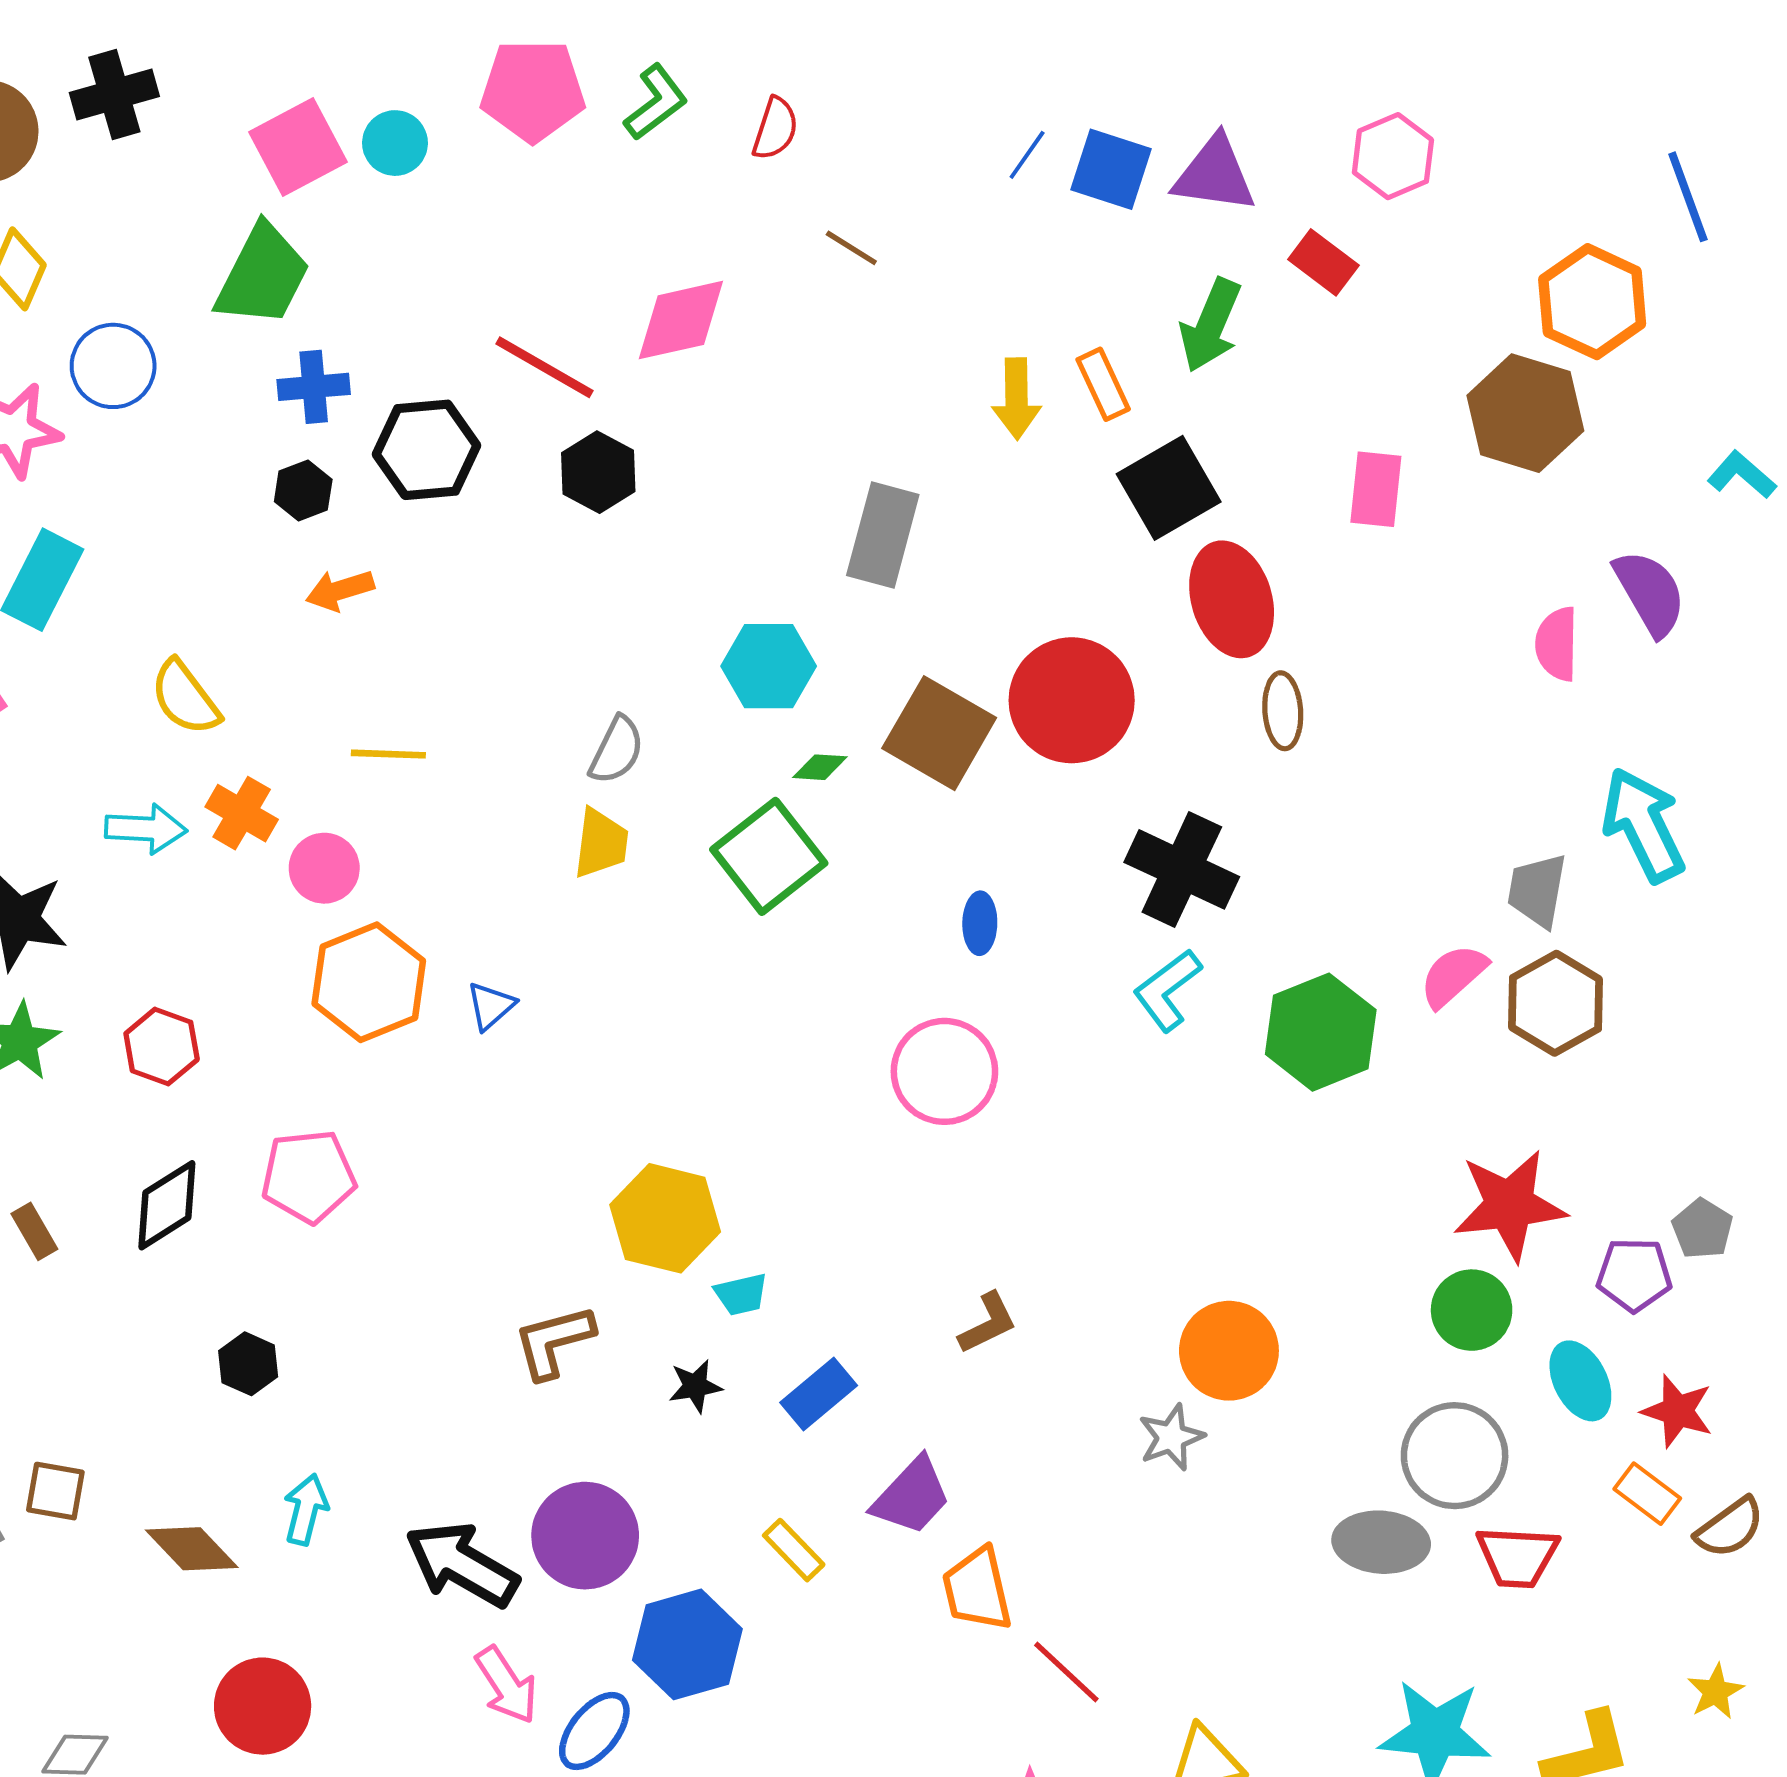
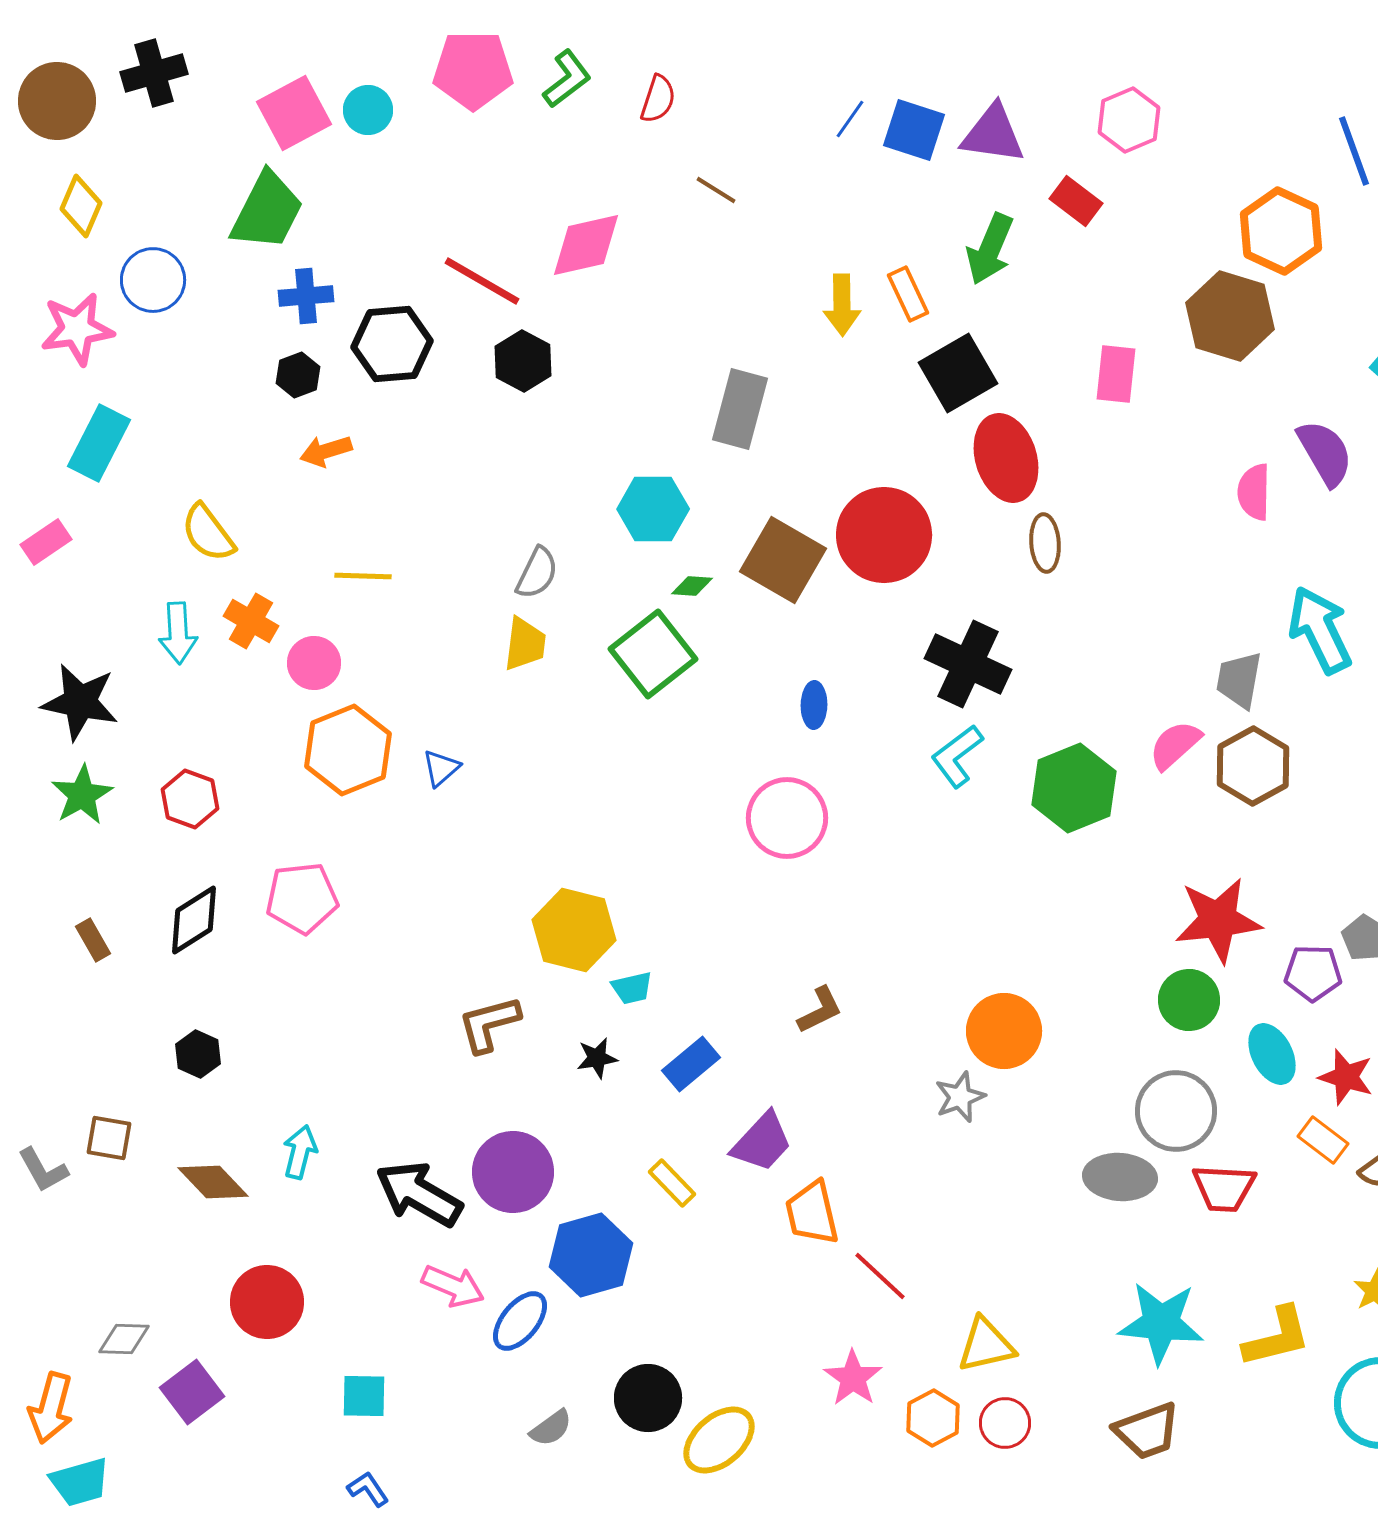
cyan arrow: (146, 829) -> (178, 633), turned 84
black hexagon: (248, 1364) -> (198, 1054), moved
pink arrow: (506, 1685) -> (453, 1286), turned -34

